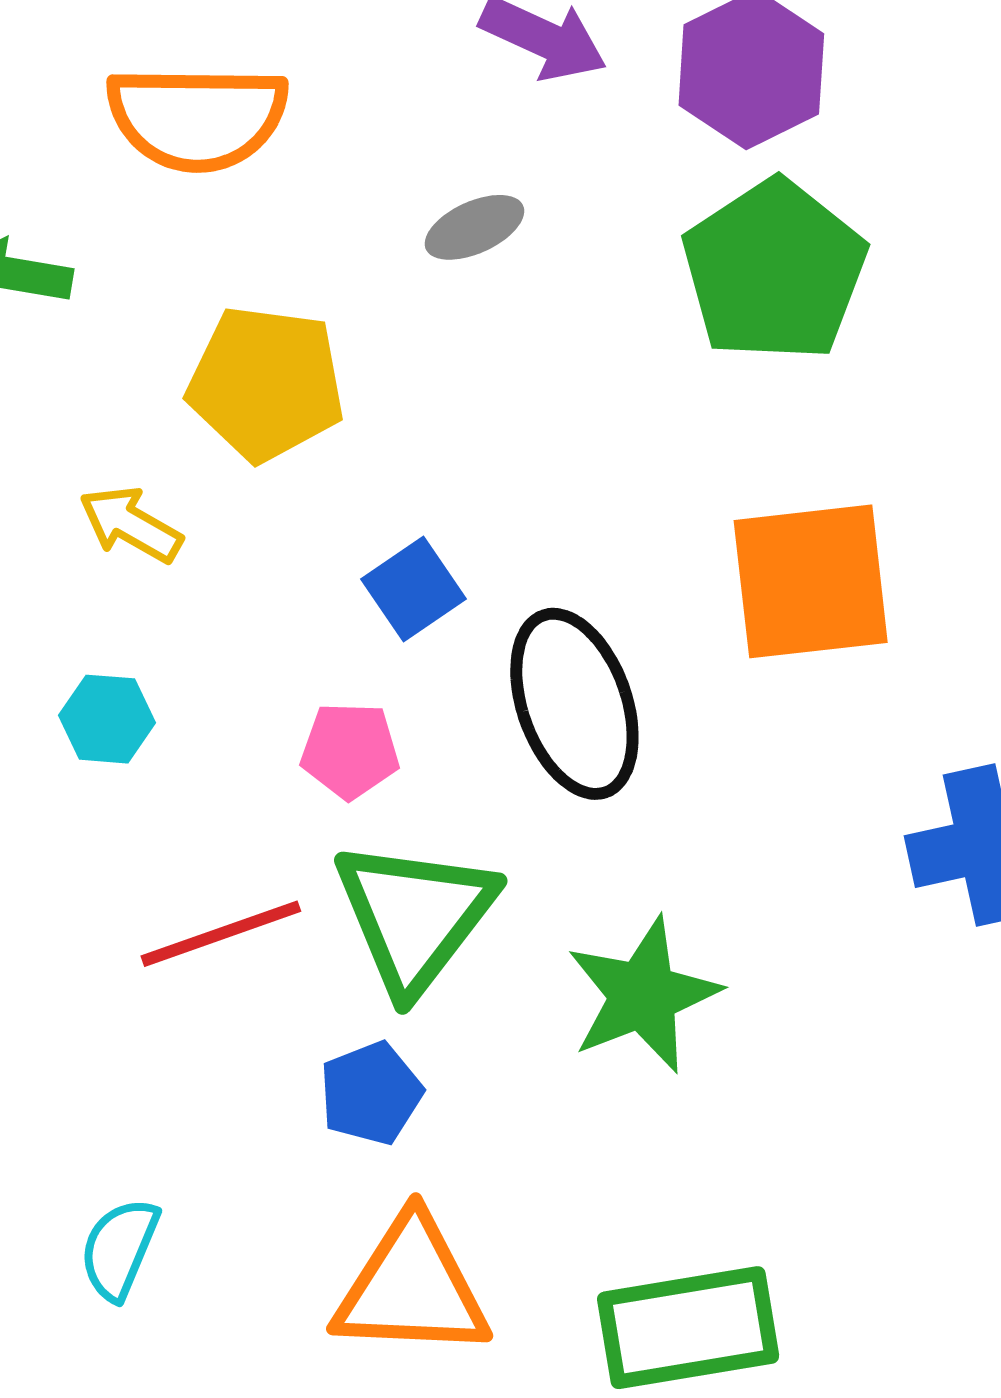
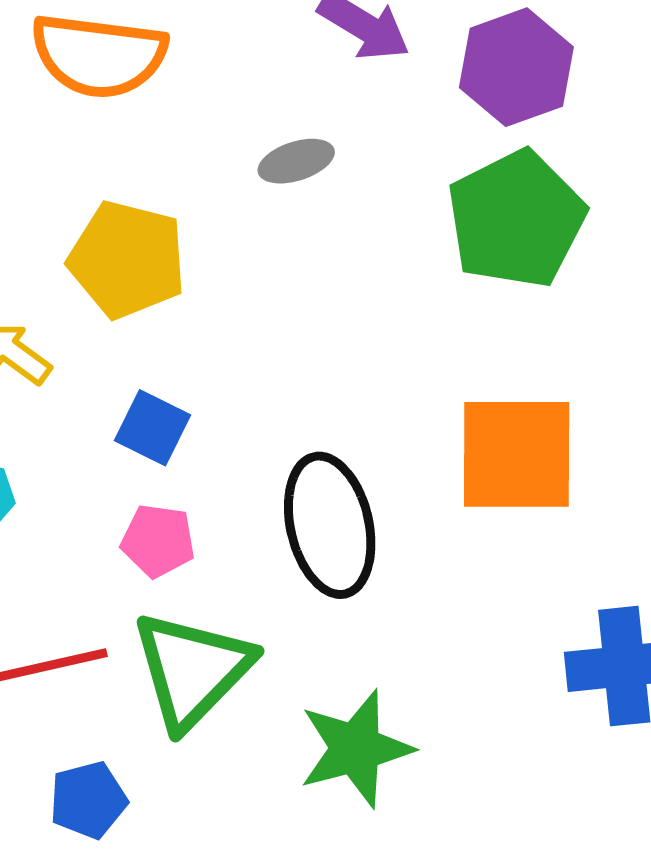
blue square: (413, 589) -> (153, 428), moved, turned -36
blue pentagon: (371, 1093) -> (88, 800), moved

